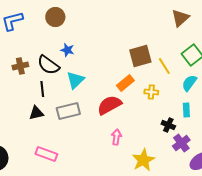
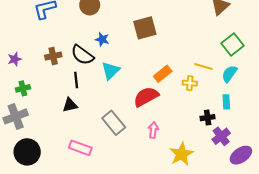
brown square: (140, 56) -> (145, 28), moved
yellow line: (164, 66) -> (203, 66), moved, turned -42
gray rectangle: (68, 111) -> (114, 123), moved, turned 65
black cross: (168, 125) -> (208, 118), turned -32

